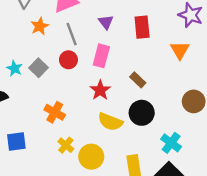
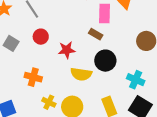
pink rectangle: (101, 56) -> (104, 14), moved
red circle: (68, 60) -> (41, 37), moved
red star: (100, 90) -> (67, 50), turned -30

